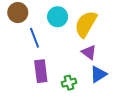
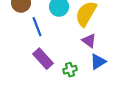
purple rectangle: (41, 71) -> (43, 59), turned -35

